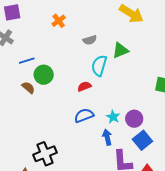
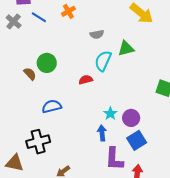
blue line: (27, 61) -> (39, 17), moved, turned 42
blue semicircle: (84, 115) -> (52, 106), moved

